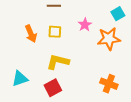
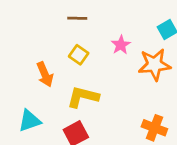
yellow square: (55, 32) -> (79, 55), turned 32
orange arrow: (31, 34) -> (45, 74), moved

